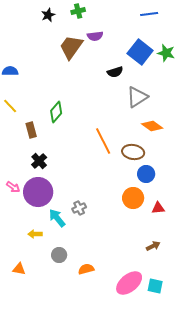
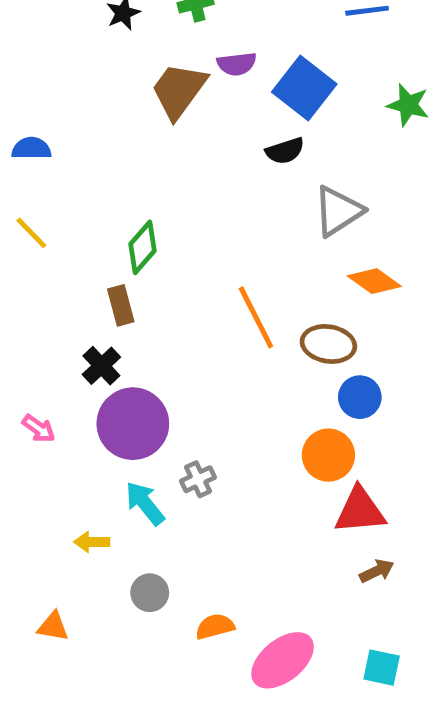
blue square: (140, 52) -> (304, 88), moved
brown rectangle: (31, 130) -> (121, 305), moved
purple circle: (38, 192) -> (133, 424), moved
red triangle: (158, 208) -> (360, 511), moved, size x1.6
pink ellipse: (129, 283) -> (283, 660), moved

